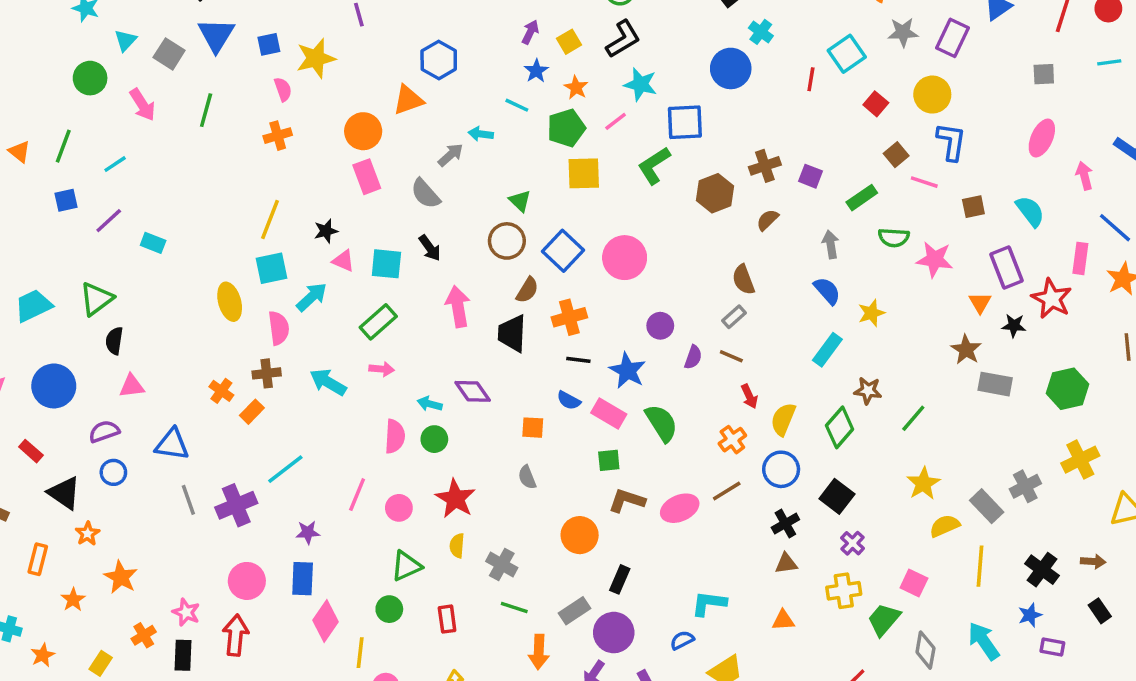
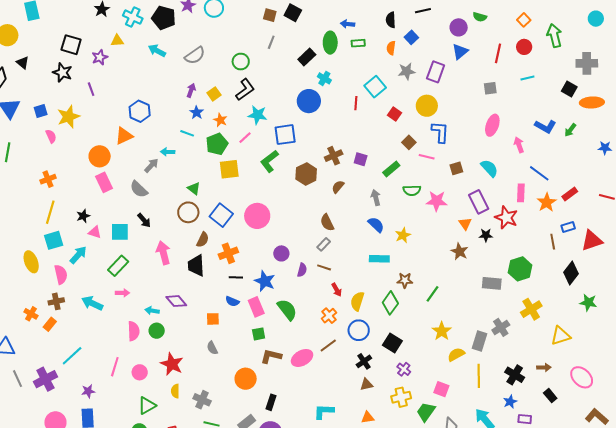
orange cross: (278, 136) -> (48, 179), moved
cyan rectangle: (827, 350) -> (379, 259), turned 60
gray rectangle: (995, 384) -> (492, 283), moved
pink rectangle: (609, 414) -> (256, 307), turned 42
gray rectangle: (987, 506) -> (479, 341), turned 66

